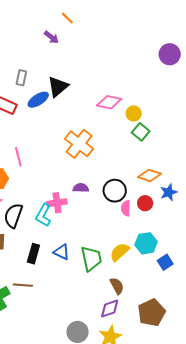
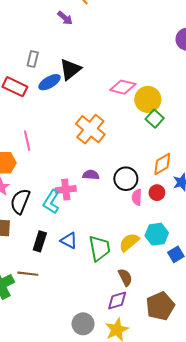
yellow circle: (134, 114) -> (148, 99), size x1.6
orange diamond: (150, 175) -> (162, 164), turned -50

